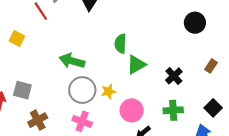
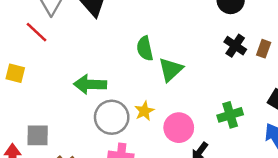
black cross: (174, 76) -> (235, 46), moved

